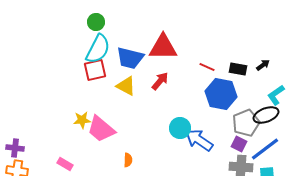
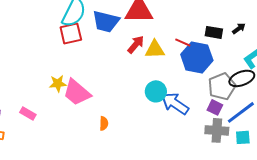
red line: (207, 67) -> (183, 42), moved
yellow triangle: (126, 86) -> (155, 49), moved, turned -30
pink rectangle: (65, 164) -> (28, 113), moved

